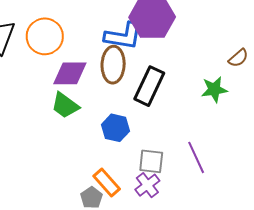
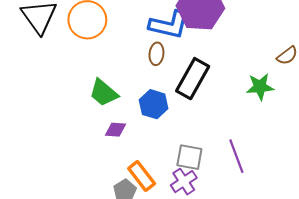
brown ellipse: (113, 65) -> (156, 54), size x0.6
purple diamond: (70, 73) -> (116, 130), moved, size x0.6
blue hexagon: (115, 128) -> (154, 104), moved

